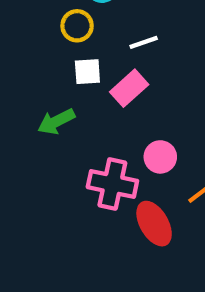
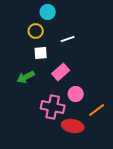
pink rectangle: (129, 88) -> (61, 72), moved
red ellipse: (154, 224) -> (73, 126), turned -50

